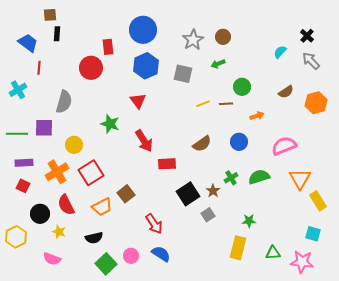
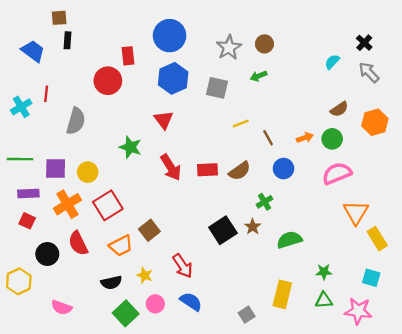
red line: (39, 68) -> (46, 94), moved
green circle: (242, 87) -> (332, 139), moved
brown line: (226, 104) -> (268, 138), moved, turned 64
purple square: (44, 128) -> (56, 169), moved
red rectangle: (167, 164) -> (208, 170), moved
green semicircle: (259, 177) -> (289, 240), moved
green cross: (231, 178) -> (264, 202), moved
gray square: (208, 215) -> (247, 315), moved
green star: (249, 221) -> (324, 272), moved
yellow star: (59, 232) -> (145, 275), moved

